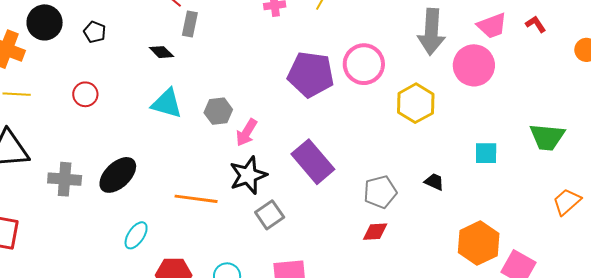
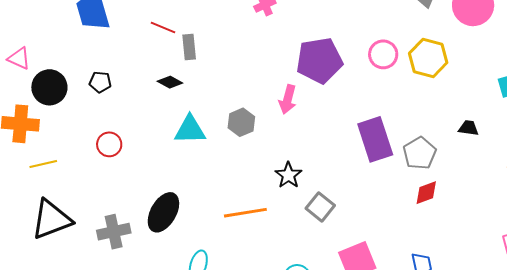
pink circle: (364, 64) -> (383, 54), moved, size x0.7
pink arrow: (246, 133) -> (288, 99), moved
purple rectangle: (313, 162) -> (375, 139), moved, turned 39
black star: (248, 175) -> (288, 175), size x0.7

